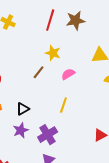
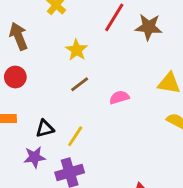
yellow star: (53, 53) -> (77, 50), moved
yellow line: (63, 105) -> (75, 136), moved

